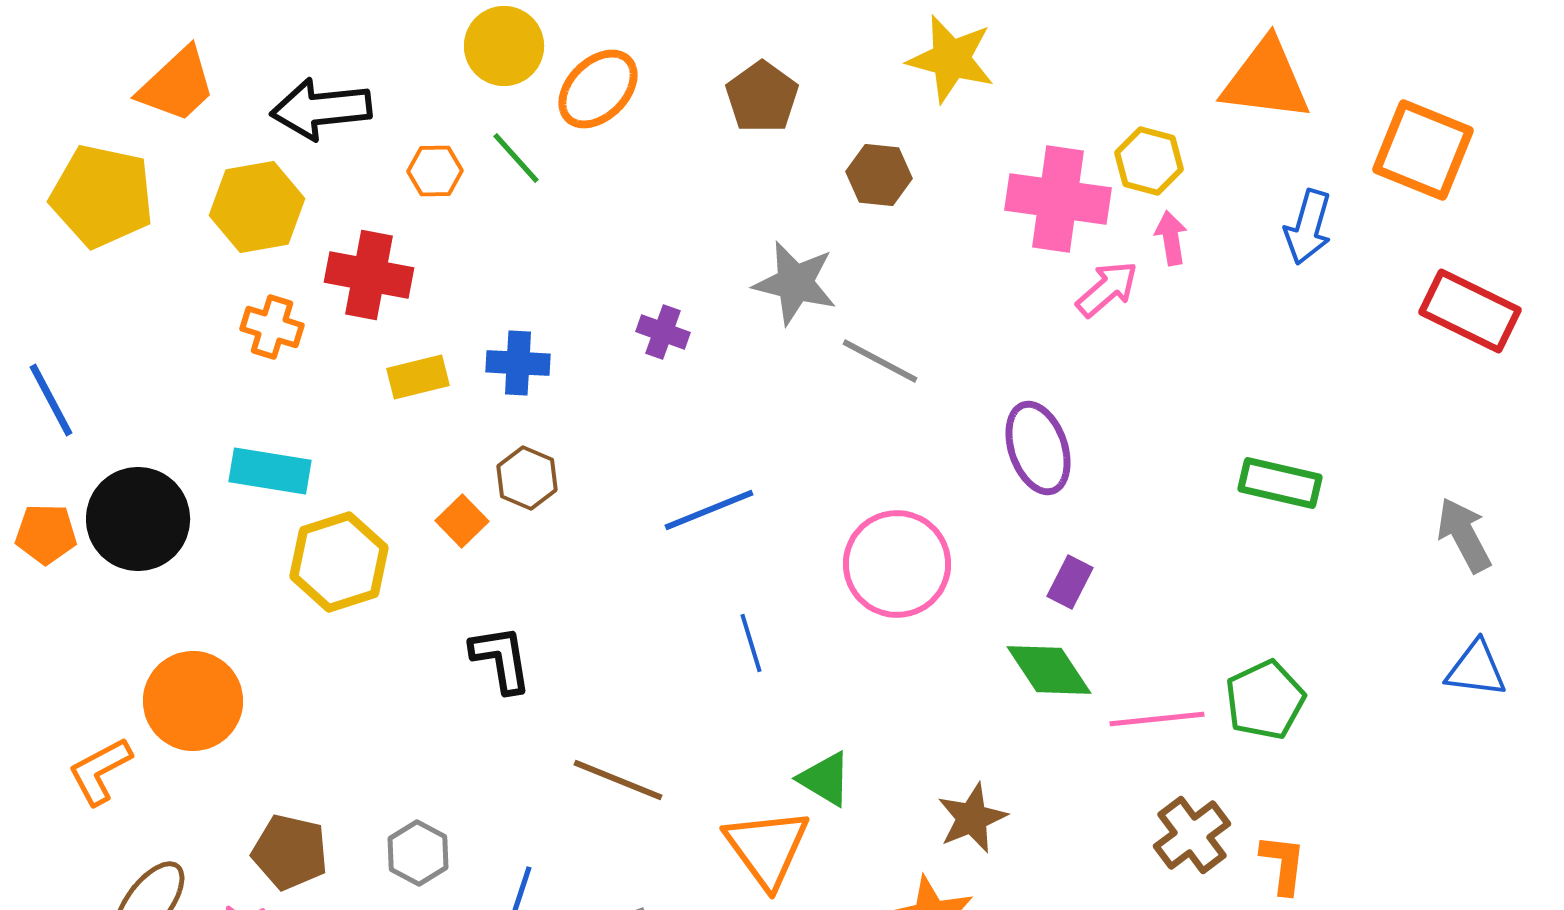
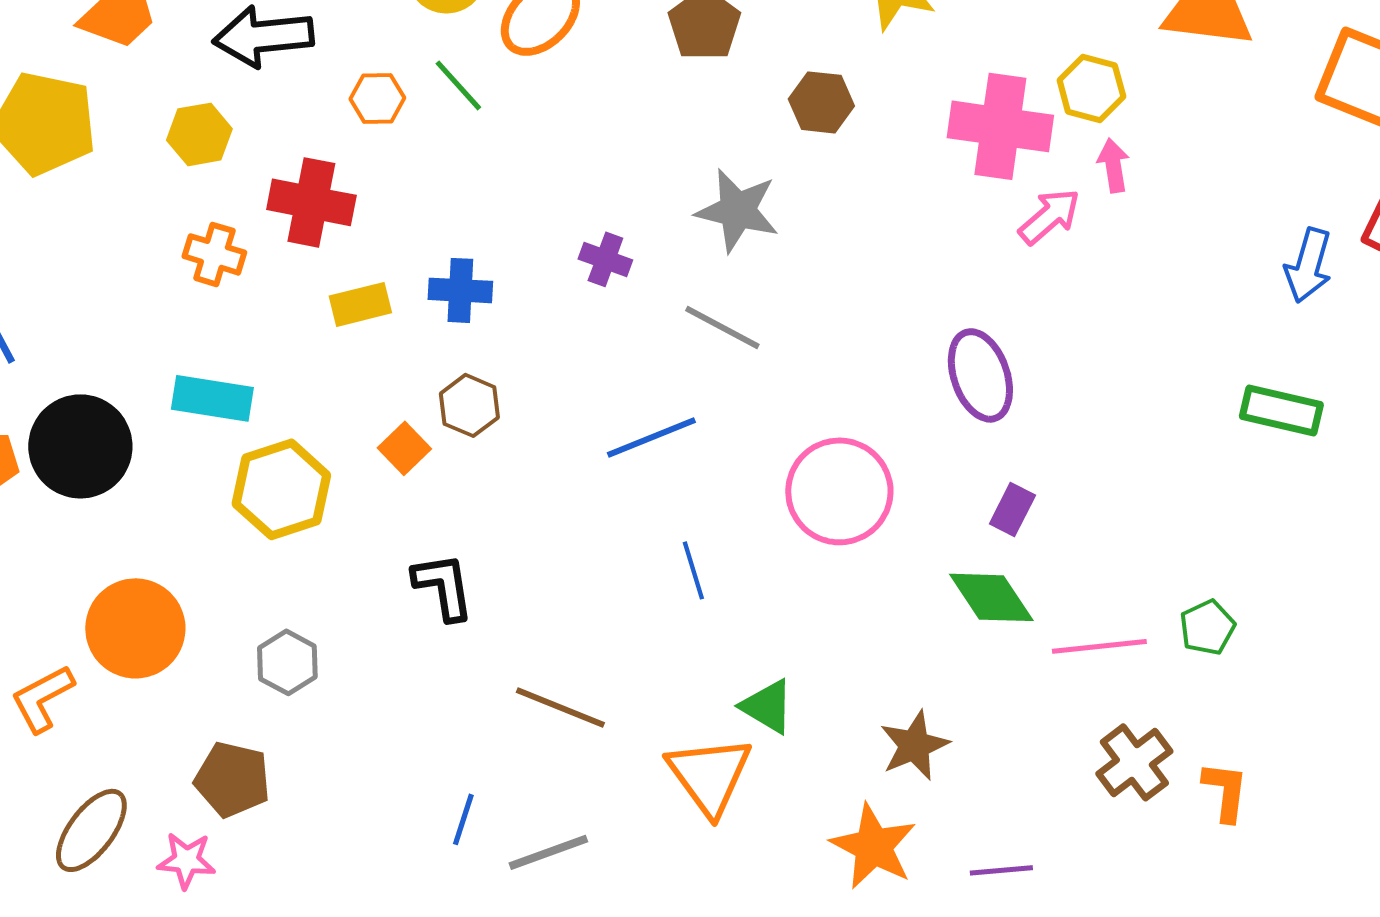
yellow hexagon: (257, 207) -> (199, 134), size x0.7
blue arrow: (1308, 227) -> (1308, 265), moved
gray line: (880, 361) -> (722, 327), moved
green rectangle: (1280, 483) -> (1281, 410), moved
green pentagon: (1265, 700) -> (1207, 627), size x0.7
gray hexagon: (418, 853) -> (287, 662), moved

